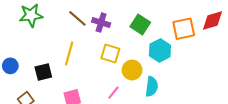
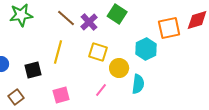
purple cross: (101, 23) -> (89, 22), turned 30
green square: (140, 25) -> (117, 14), moved

